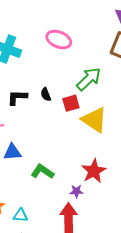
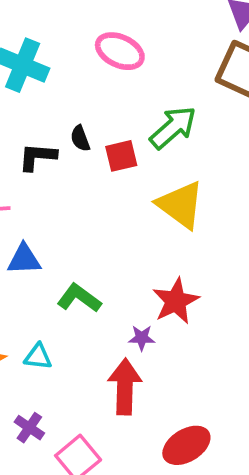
black semicircle: (46, 94) -> (80, 138), moved
red square: (71, 103) -> (121, 156), moved
cyan triangle: (21, 215) -> (38, 357), moved

